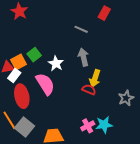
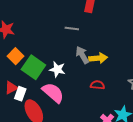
green square: (34, 55) -> (33, 67), size x1.6
orange square: (19, 62) -> (16, 56), moved
yellow arrow: (95, 78) -> (98, 58), moved, turned -96

